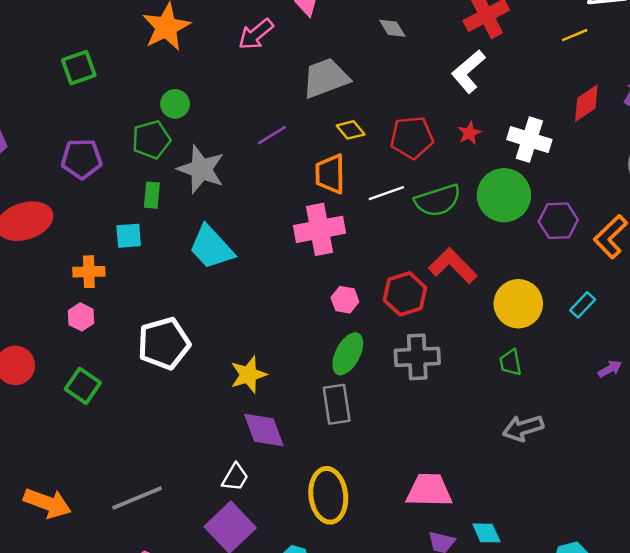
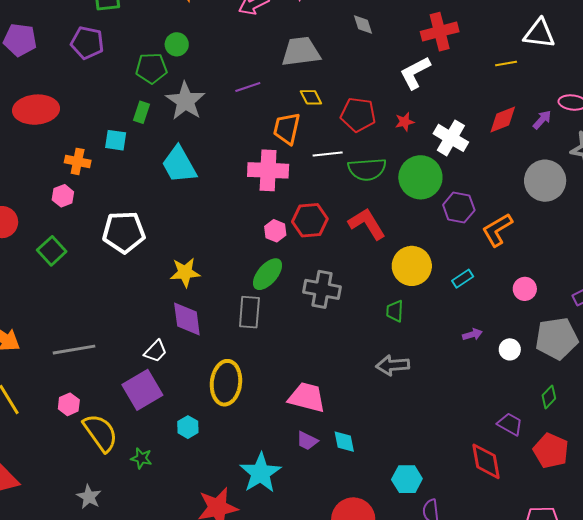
purple pentagon: (82, 159) -> (87, 43), moved
red hexagon: (405, 294) -> (310, 220), moved

